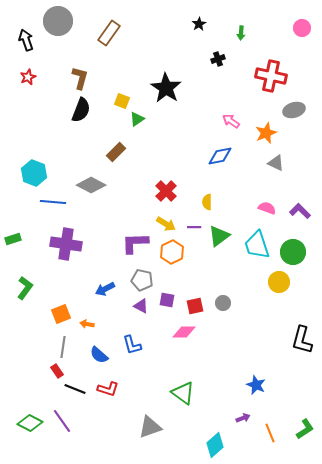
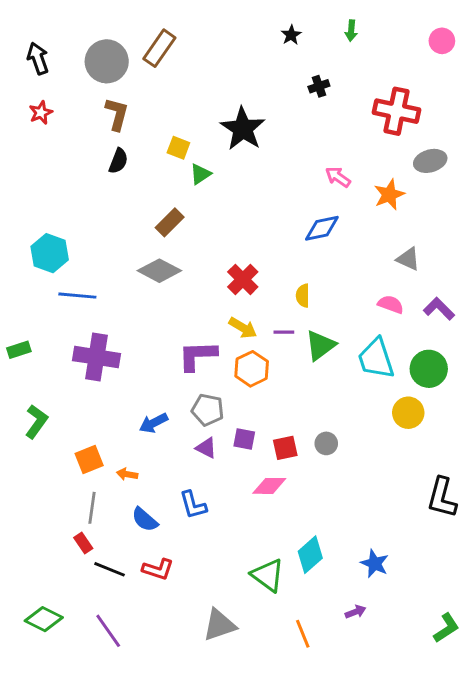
gray circle: (58, 21) -> (107, 61), moved
green arrow: (241, 33) -> (351, 31), moved
black semicircle: (81, 110) -> (118, 161), size x0.7
gray triangle: (276, 163) -> (408, 259), moved
gray diamond: (91, 185) -> (159, 271), moved
purple line: (62, 421) -> (108, 631), moved
orange line: (270, 433) -> (303, 634), moved
cyan diamond: (215, 445) -> (310, 555), moved

